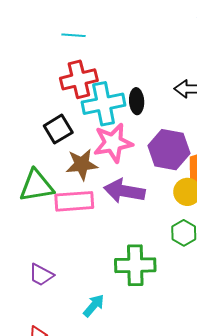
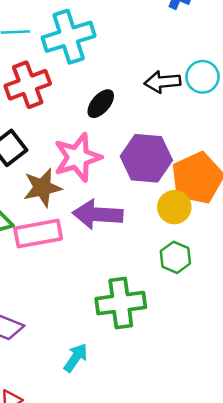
black ellipse: (137, 101) -> (101, 104), turned 50
cyan cross: (104, 104) -> (69, 37), moved

